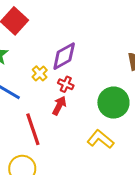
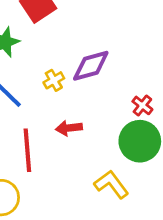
red cross: (66, 84) -> (142, 105), moved
red arrow: (59, 106) -> (69, 128), turned -138

